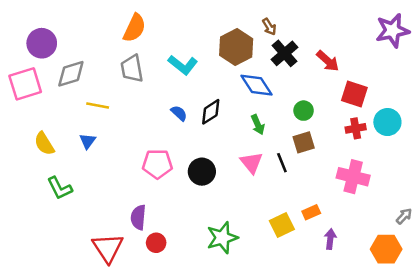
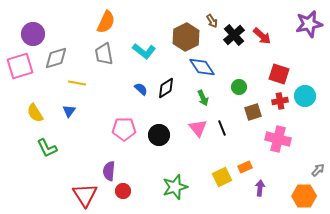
black cross: (284, 53) -> (234, 35), moved
red arrow: (328, 61) -> (262, 36), moved
brown square: (304, 142) -> (253, 112), moved

